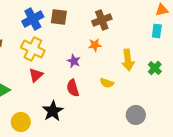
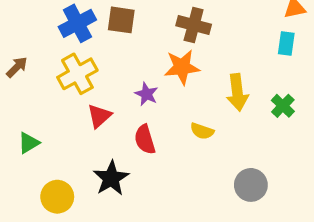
brown cross: (102, 20) -> (194, 25), turned 36
orange star: (95, 45) -> (182, 67), size x1.5
yellow cross: (33, 49) -> (77, 74), turned 35
red triangle: (36, 75) -> (99, 116), moved

